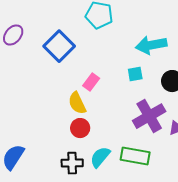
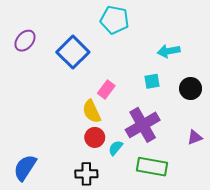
cyan arrow: (151, 45) -> (169, 51), size x0.7
purple cross: (149, 116) -> (143, 125), moved
cyan semicircle: (100, 157) -> (116, 148), moved, size x0.7

